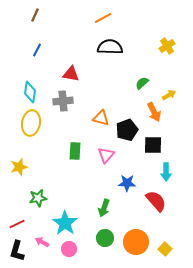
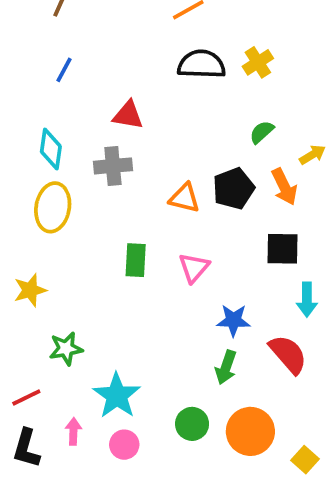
yellow cross: (167, 46) -> (258, 62), moved
black pentagon: (127, 130) -> (233, 189), moved
green arrow: (104, 208) -> (226, 367), moved
pink arrow: (42, 242) -> (73, 431), turned 64
yellow square: (165, 249) -> (305, 460), moved

